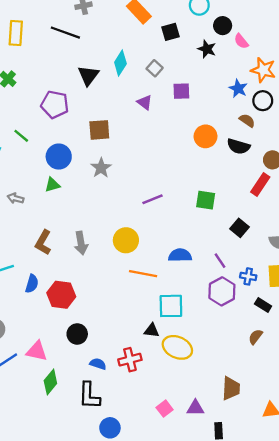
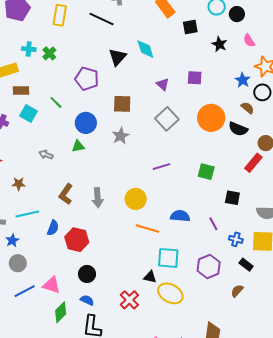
black circle: (223, 26) -> (237, 14), moved
cyan diamond: (120, 63) -> (145, 49), turned -55
gray square: (155, 68) -> (167, 119), moved, size x1.6
orange circle: (205, 136) -> (211, 118), size x1.4
black square: (239, 228) -> (232, 198), turned -35
purple hexagon: (222, 291) -> (209, 266), moved
red cross: (130, 360) -> (129, 300), turned -36
blue semicircle: (98, 364) -> (87, 300), moved

